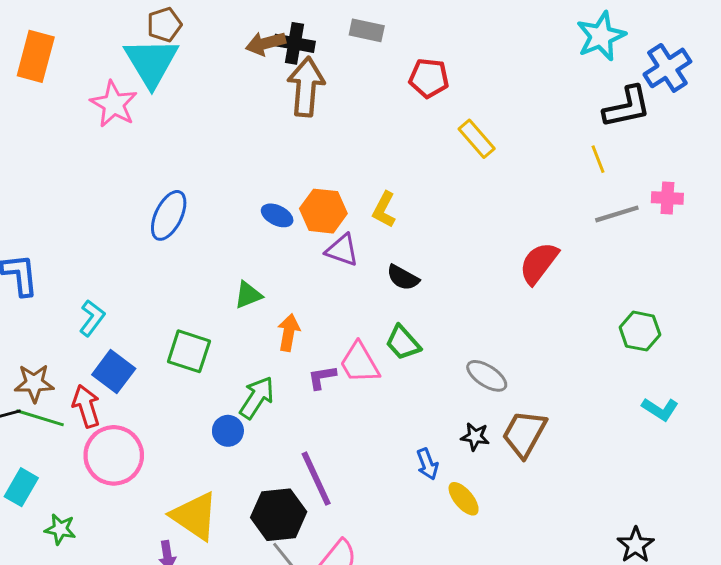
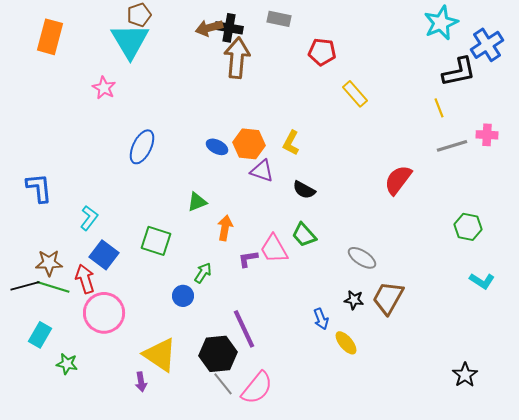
pink star: (114, 104) -> (104, 88), moved, size x0.7
green arrow: (257, 398) -> (203, 273), size x0.7

